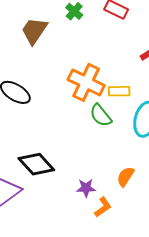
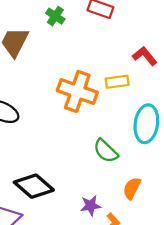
yellow rectangle: (119, 91) -> (117, 82), moved
green semicircle: (101, 115) -> (106, 151), moved

